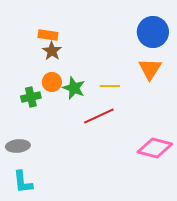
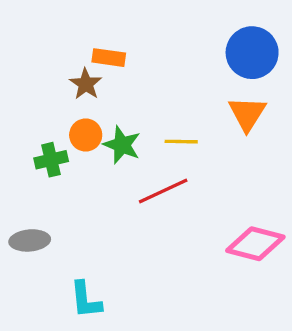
orange rectangle: (48, 35) -> (109, 58), moved
cyan L-shape: (23, 182) -> (86, 300), moved

